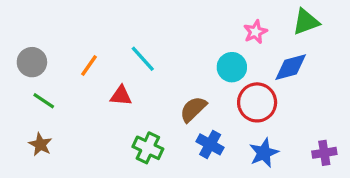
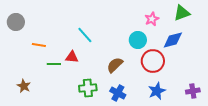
gray circle: (32, 62) -> (16, 22), moved
orange line: (89, 65) -> (39, 45), moved, turned 64
green line: (44, 101) -> (54, 64), moved, turned -32
blue cross: (210, 144) -> (118, 93), moved
green cross: (148, 148) -> (88, 88), turned -30

